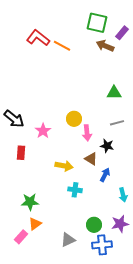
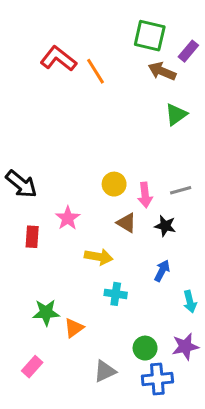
orange line: (62, 46) -> (96, 71), turned 30
green triangle: (114, 93) -> (176, 114), moved, turned -35
pink star: (43, 131) -> (68, 218), moved
pink arrow: (87, 133) -> (145, 195), moved
brown triangle: (91, 159) -> (126, 223), moved
orange triangle: (35, 224) -> (74, 328), moved

